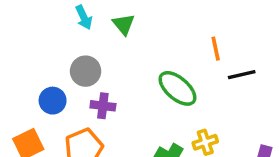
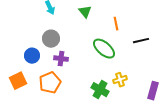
green triangle: (124, 24) -> (85, 12), moved
orange line: (216, 49) -> (116, 24), moved

